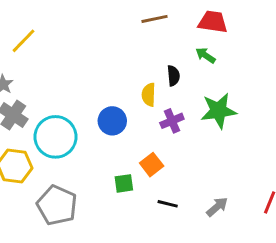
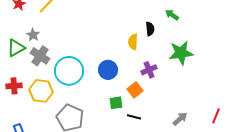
blue circle: (112, 121) -> (108, 70), moved
purple cross: (172, 121) -> (149, 70), moved
black line: (168, 204) -> (134, 117), moved

